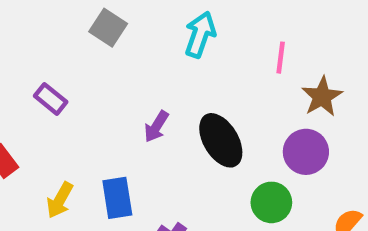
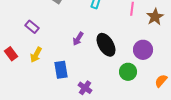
brown star: (322, 97) -> (155, 17), moved
yellow arrow: (60, 200) -> (36, 55), moved

